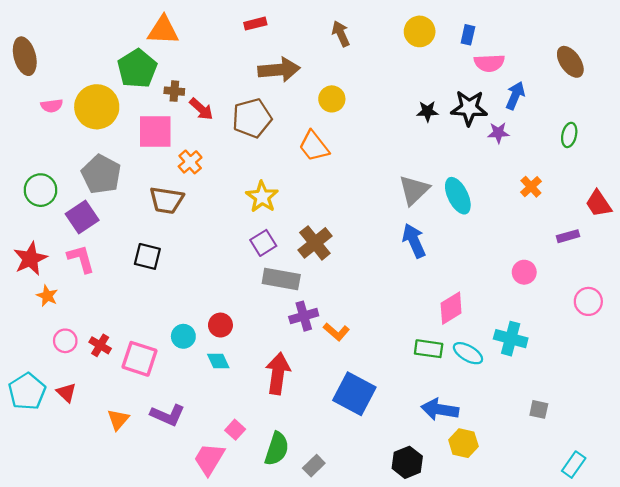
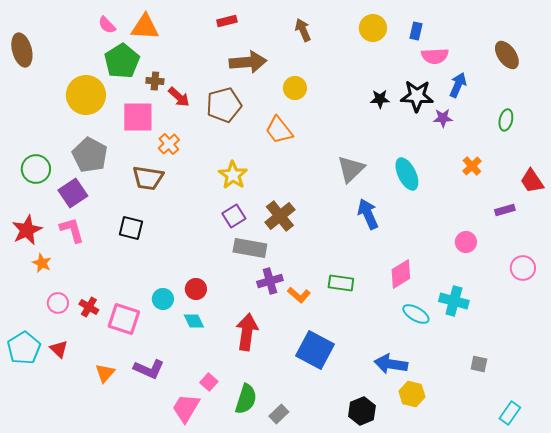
pink semicircle: (52, 106) -> (107, 25), moved, turned 54
gray triangle: (414, 190) -> (351, 169), moved
green rectangle: (429, 349) -> (341, 283), moved

